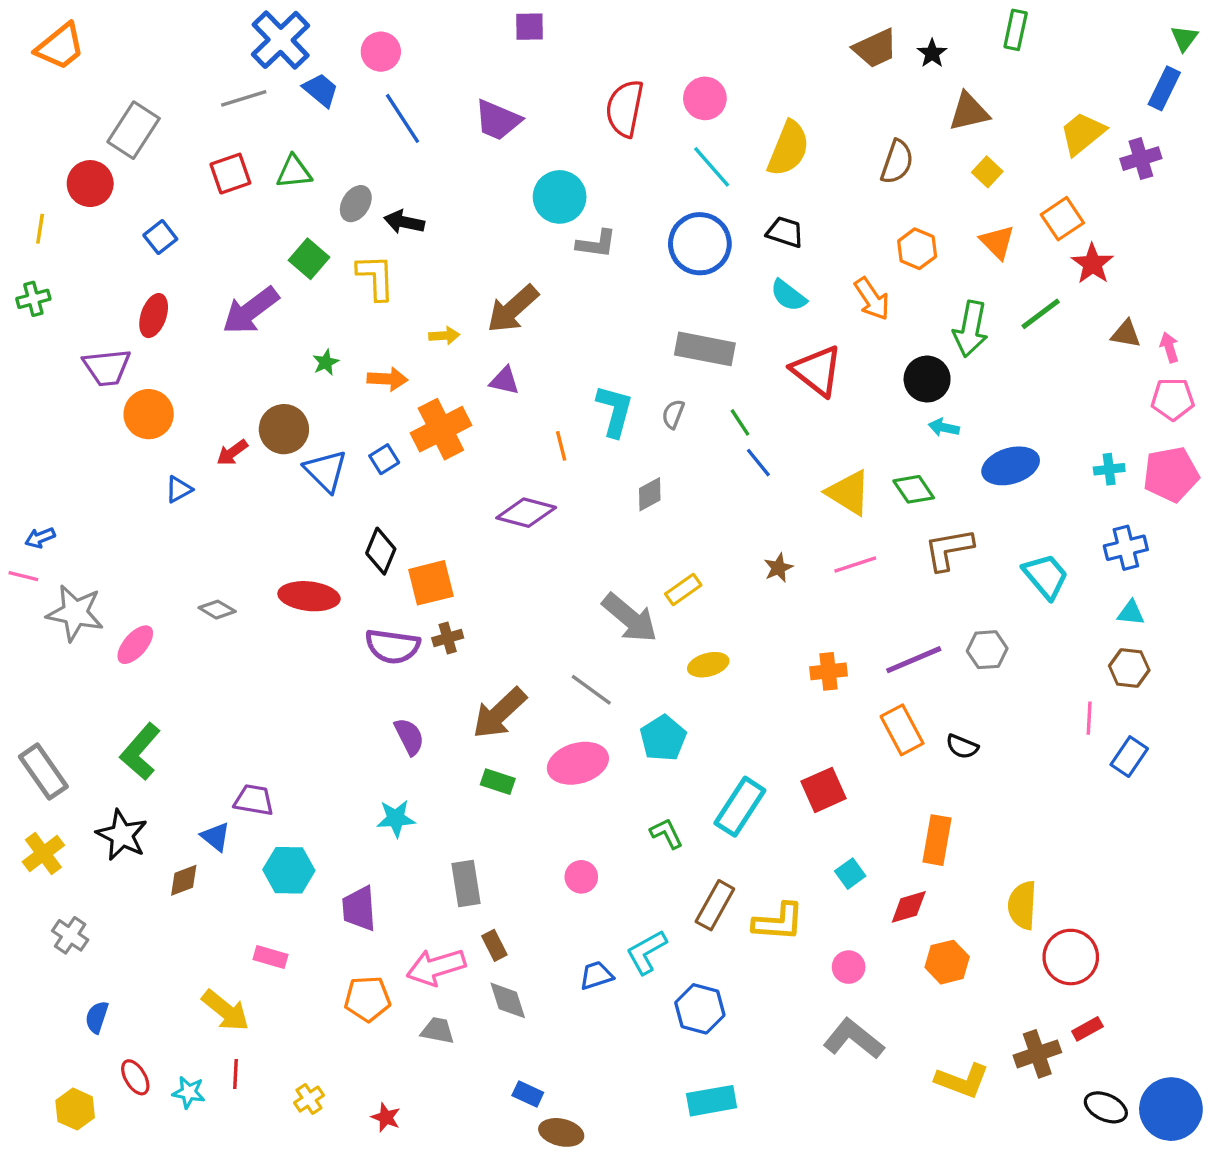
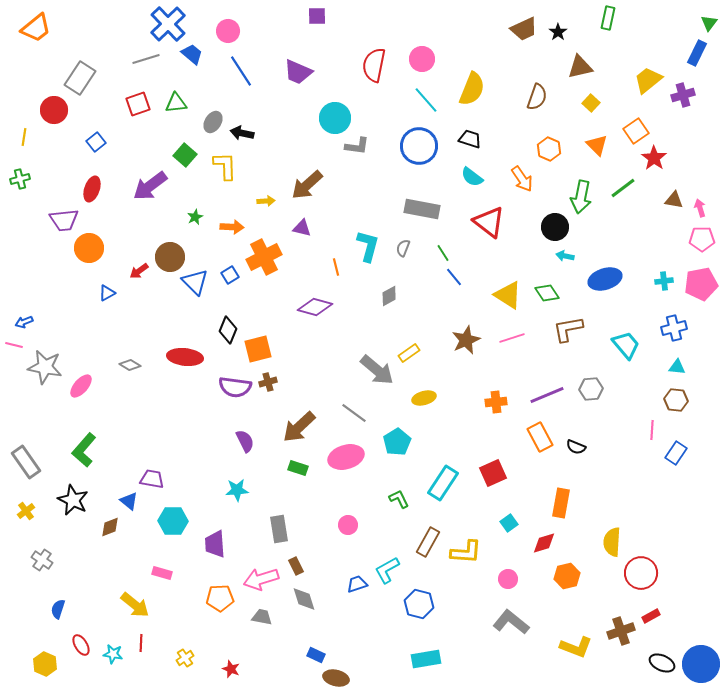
brown star: (778, 568) -> (466, 340), size x1.6
yellow cross: (43, 853) -> (26, 511), size x0.7

